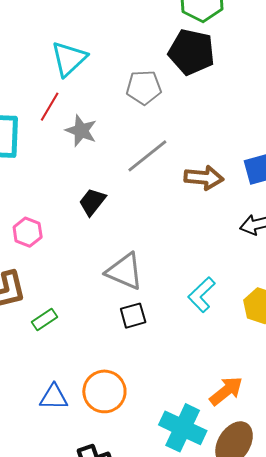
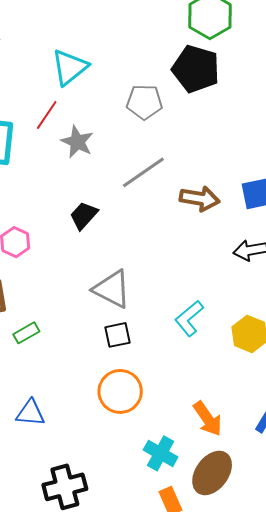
orange circle: (104, 391) -> (120, 391), moved
orange arrow: (226, 391) -> (208, 419), turned 90
cyan cross: (183, 428) -> (161, 453), size x0.7

